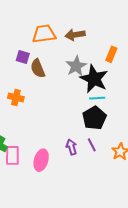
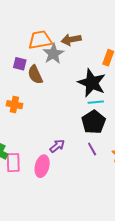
gray star: (76, 66) -> (53, 54), moved
purple arrow: (71, 147) -> (57, 146), moved, turned 70

